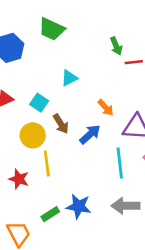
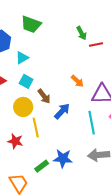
cyan triangle: (69, 78) -> (22, 58), moved
blue arrow: (90, 134) -> (62, 111), moved

